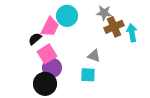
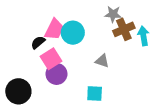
cyan circle: (67, 16) -> (73, 33), moved
cyan square: (88, 75) -> (95, 94), moved
black circle: (45, 84) -> (18, 91), moved

